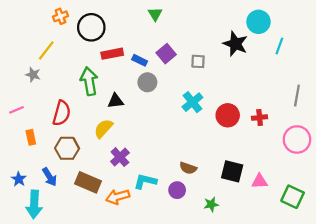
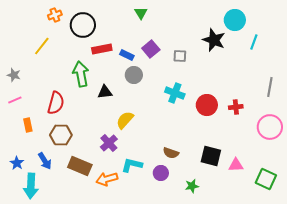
gray star: (33, 75) -> (14, 75), moved
cyan cross: (192, 102) -> (175, 93), turned -30
yellow semicircle: (103, 128) -> (125, 120), moved

